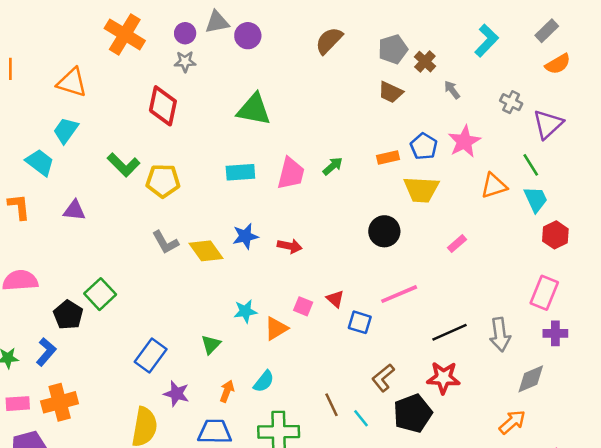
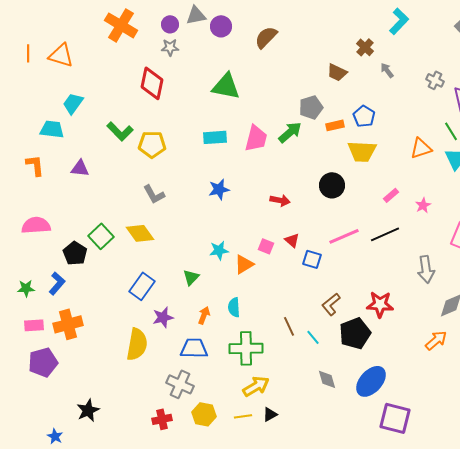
brown semicircle: (329, 41) -> (266, 37), moved
cyan L-shape: (486, 41) -> (399, 21), moved
gray pentagon: (393, 49) -> (311, 107), moved
orange triangle: (72, 82) -> (61, 55), moved
pink star: (464, 141) -> (423, 205), moved, size x0.6
cyan trapezoid: (40, 162) -> (52, 129), turned -30
green arrow: (333, 166) -> (290, 132), size x1.4
red arrow: (290, 246) -> (280, 200), moved
yellow diamond: (206, 251) -> (140, 233), moved
black line: (450, 332) -> (385, 234), moved
cyan semicircle: (264, 381) -> (234, 307), turned 138
purple star: (176, 394) -> (163, 317), turned -30

